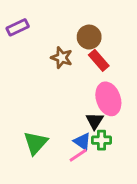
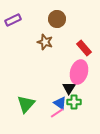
brown circle: (89, 37) -> (57, 19), moved
red rectangle: (99, 60) -> (84, 48), moved
pink ellipse: (108, 99) -> (79, 72), turned 35

